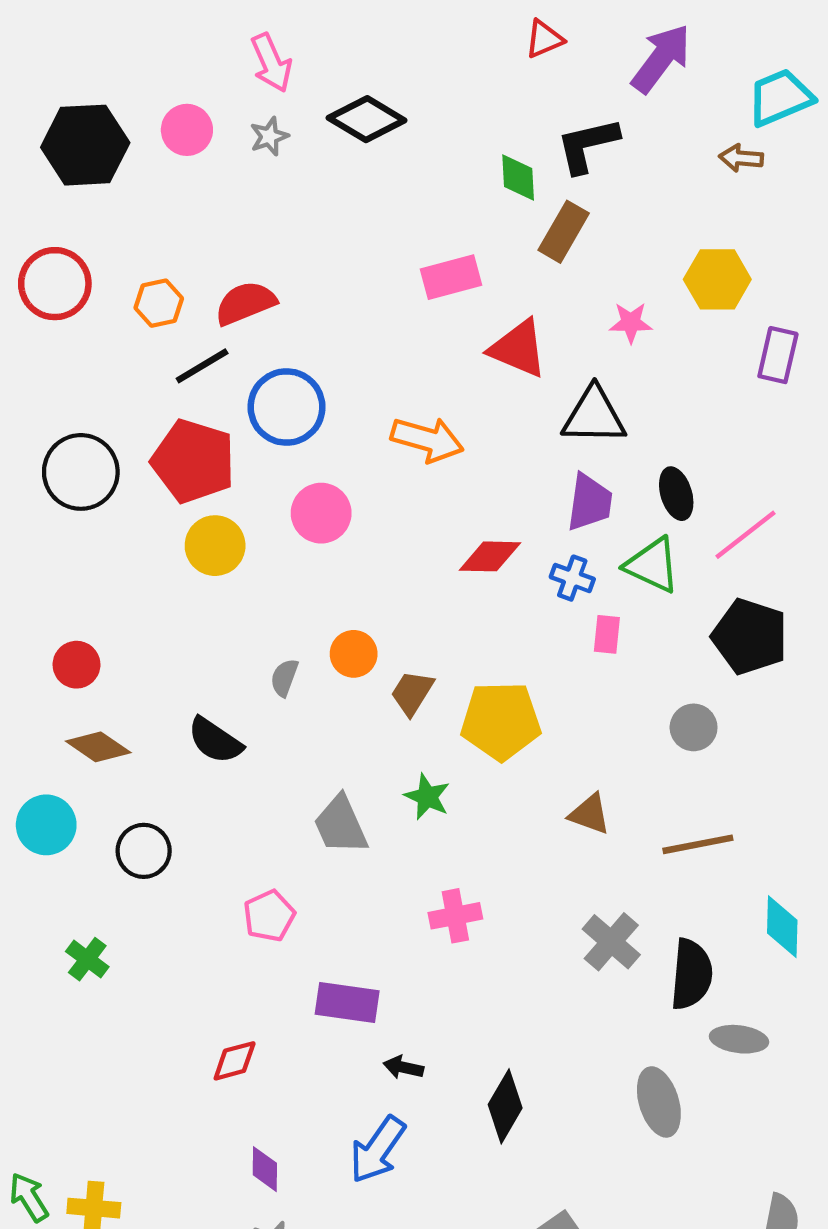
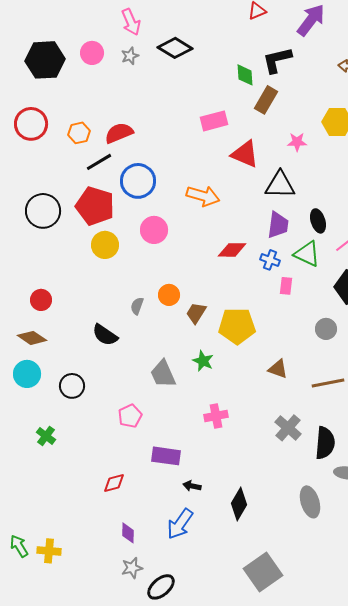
brown diamond: (98, 747) -> (32, 338), moved

